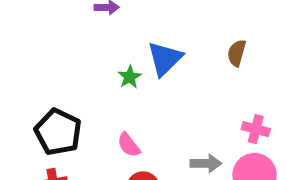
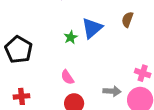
brown semicircle: (237, 53) -> (127, 20), moved
black pentagon: (58, 132) -> (19, 50), moved

